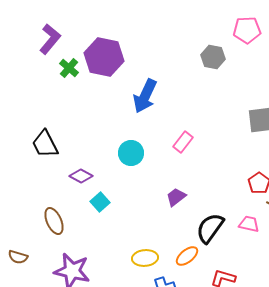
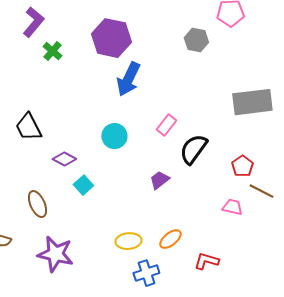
purple hexagon: (104, 57) -> (111, 38), moved
black semicircle: (210, 228) -> (193, 149), moved

